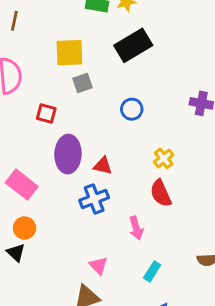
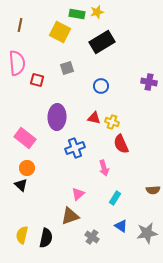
yellow square: (69, 53) -> (60, 32), moved, turned 30
red square: (46, 113) -> (37, 80), moved
yellow cross: (164, 158) -> (112, 122), moved, turned -32
red triangle: (103, 166) -> (94, 118), moved
pink triangle: (98, 266) -> (78, 194), turned 32

